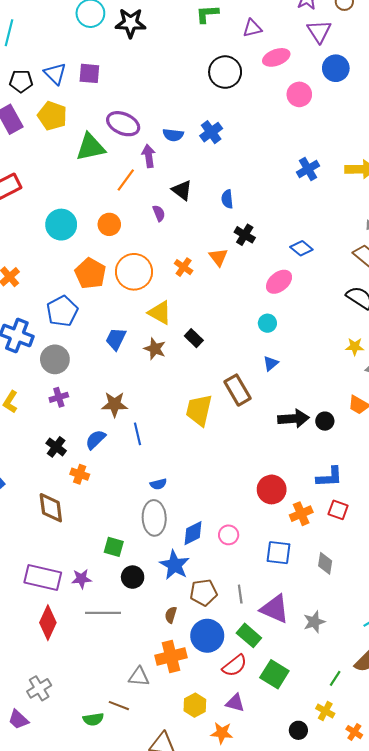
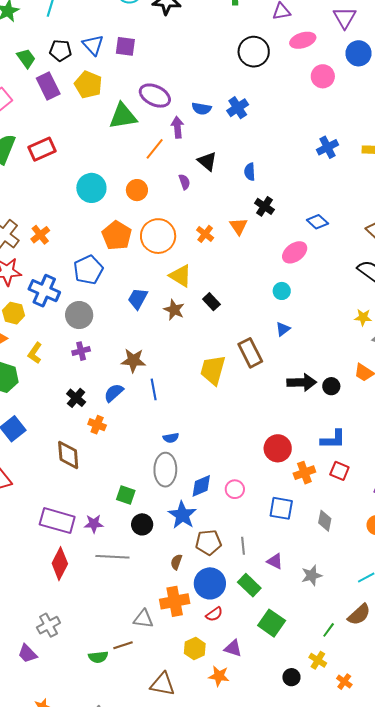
purple triangle: (275, 609) -> (275, 561), size x0.6
red semicircle: (235, 666) -> (214, 614), moved, size x0.7
brown line: (119, 706) -> (123, 645), turned -42

